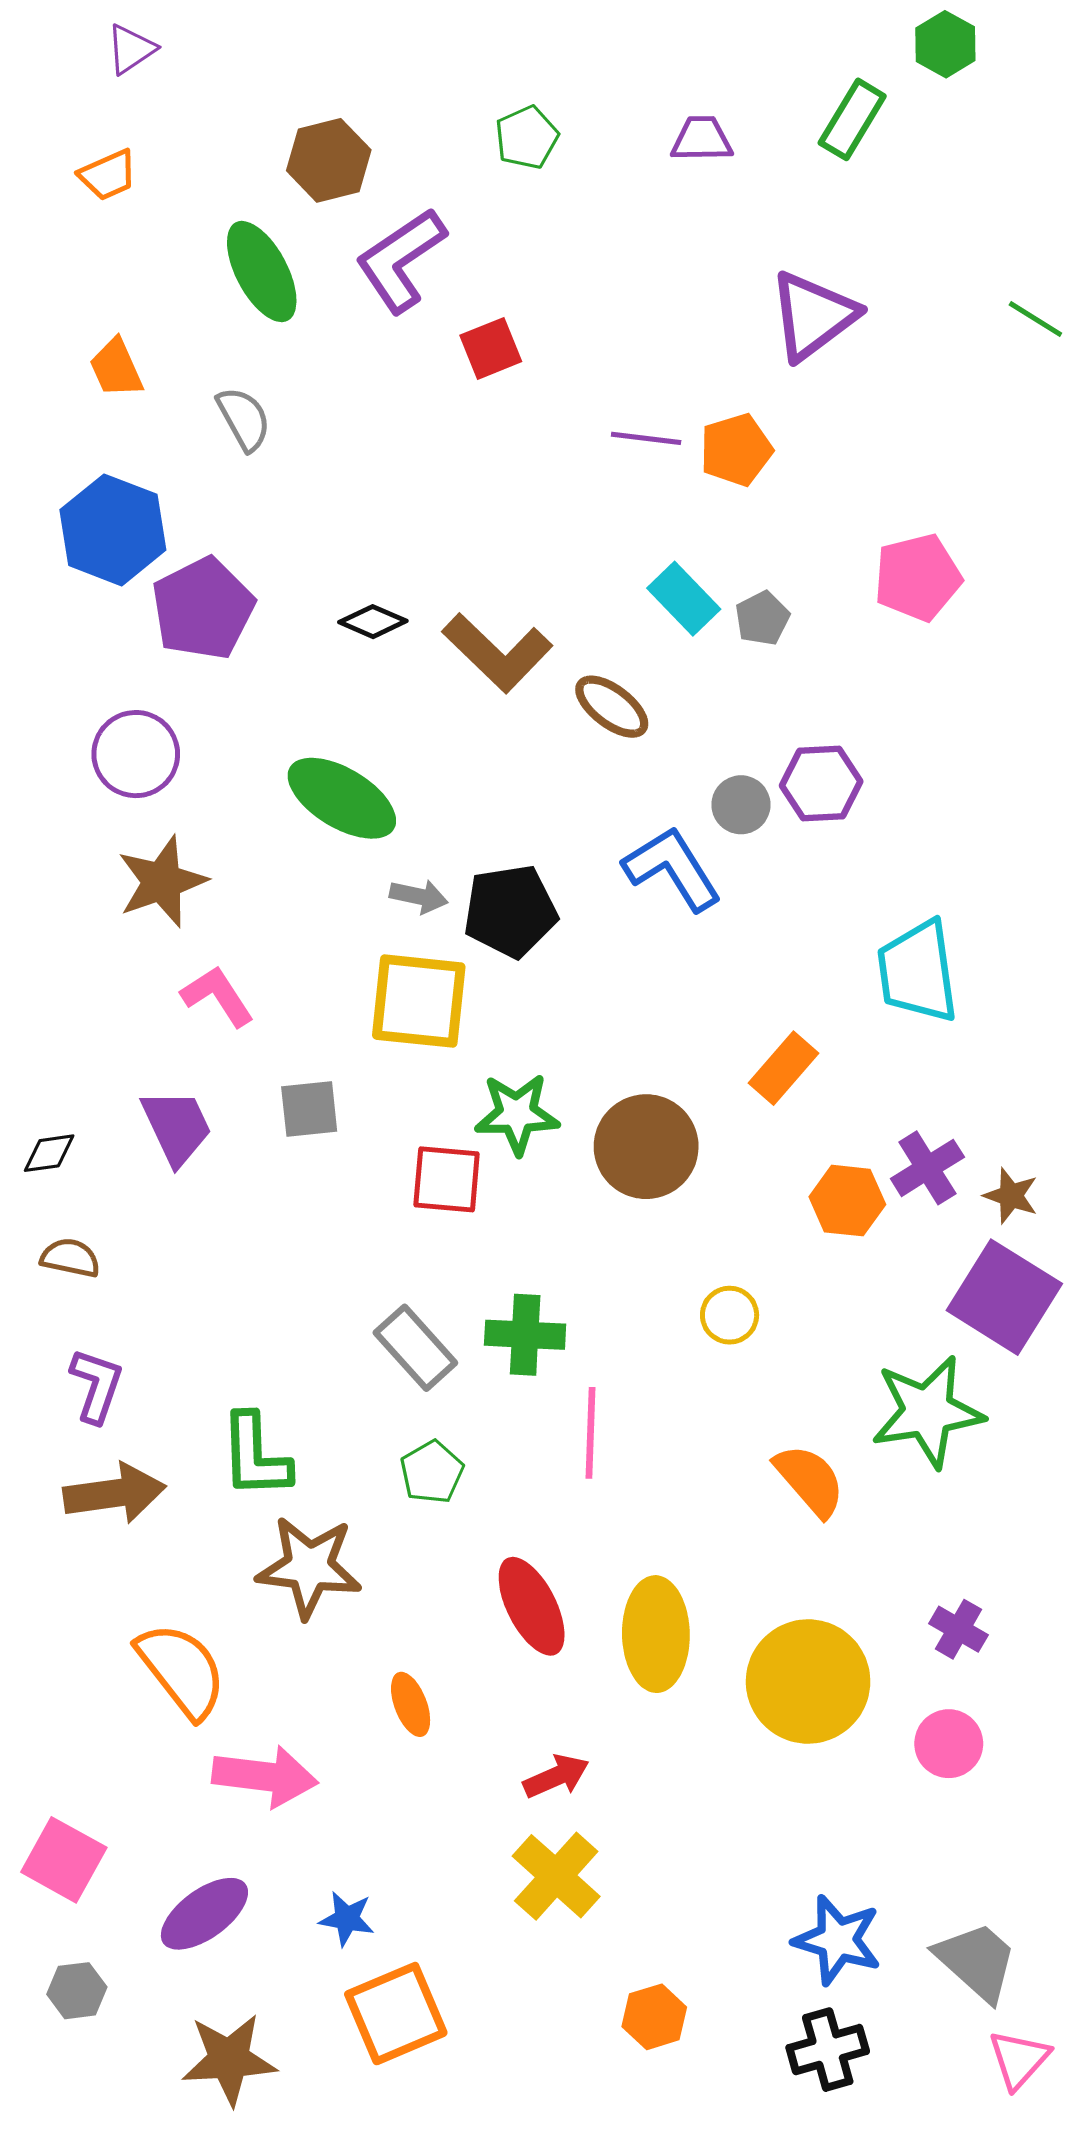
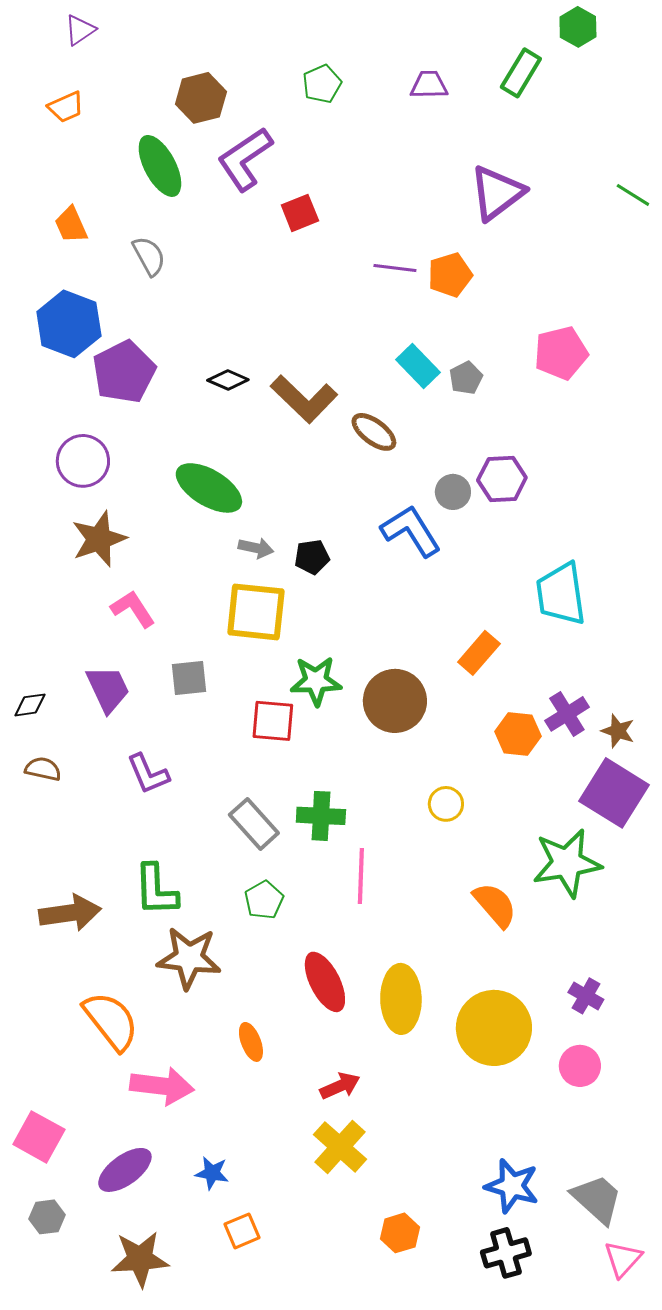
black pentagon: (510, 911) -> (312, 557), size x0.6
purple L-shape: (97, 1385) -> (148, 774), moved, turned 138
orange square: (396, 2014) -> (242, 1231), size x0.6

